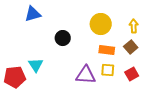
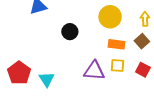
cyan triangle: (36, 65) -> (47, 79), moved
red square: (132, 74) -> (143, 70), turned -32
red pentagon: (15, 77) -> (19, 73), turned -30

